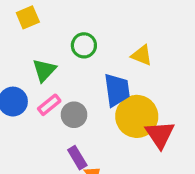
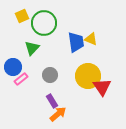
green circle: (84, 45) -> (44, 23), moved, size x1.6
blue trapezoid: (117, 90) -> (76, 42), moved
pink rectangle: (49, 105) -> (21, 79), moved

